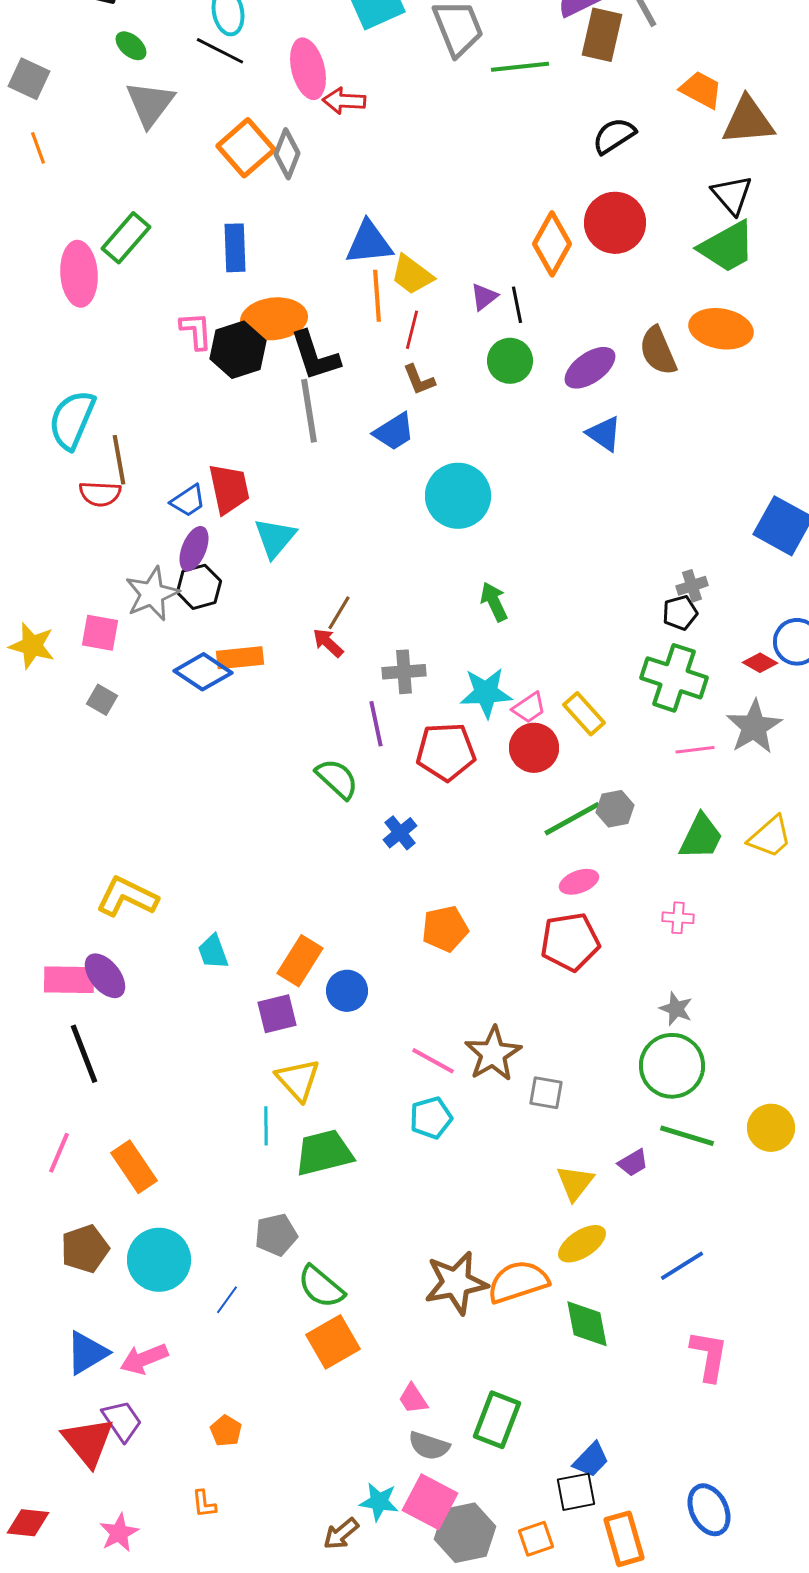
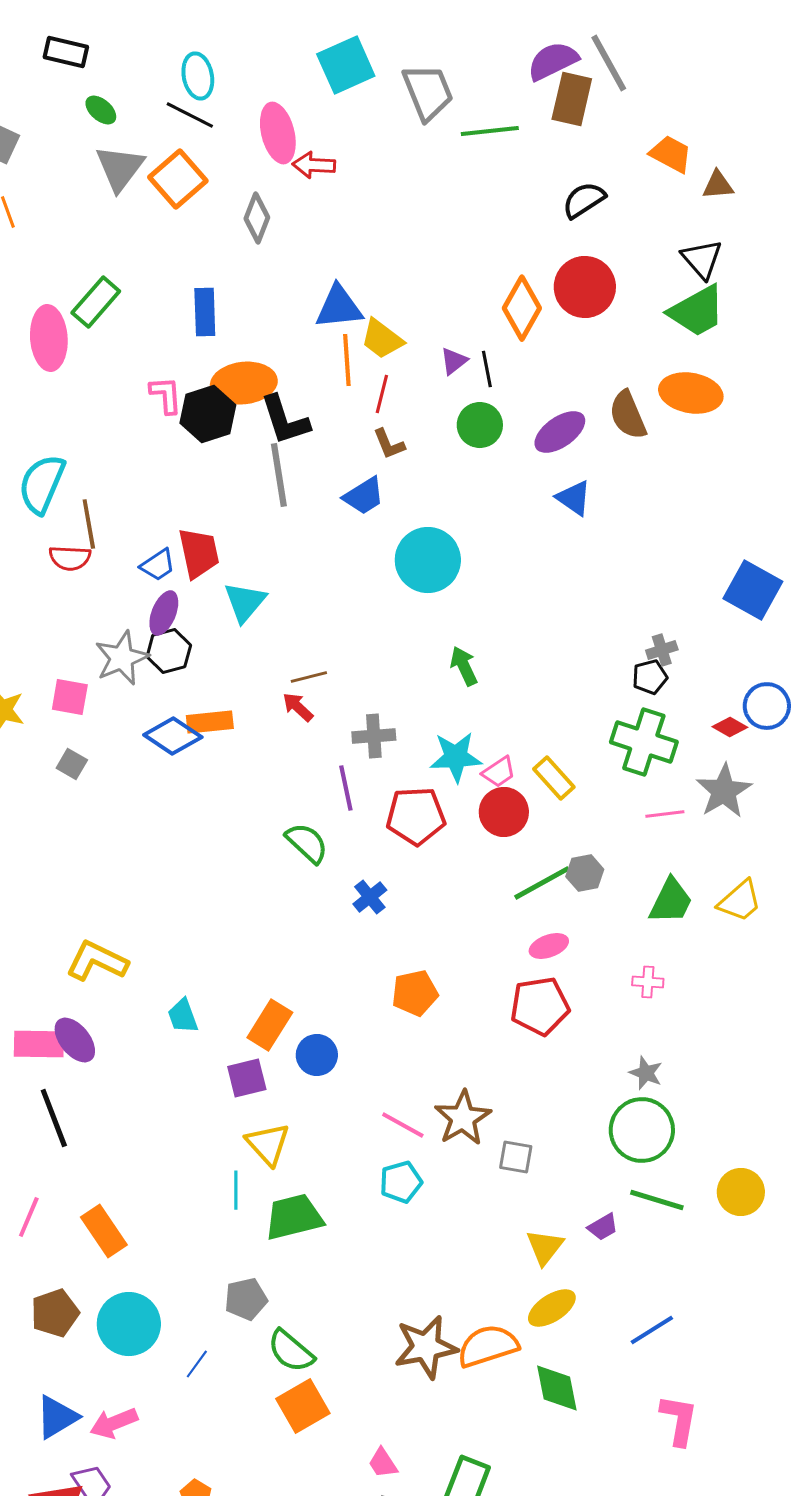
brown triangle: (748, 121) -> (718, 185), size x0.6
orange square: (246, 148) -> (178, 179), moved
brown line: (339, 613) -> (309, 677), turned 45

